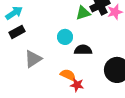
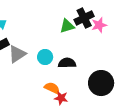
cyan circle: (65, 37) -> (45, 57), moved
gray triangle: (33, 59) -> (17, 54), moved

